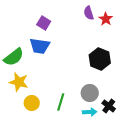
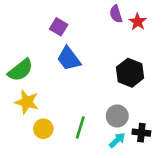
blue trapezoid: (40, 46) -> (69, 59), moved, turned 45
black cross: (109, 106) -> (141, 133), turned -32
cyan arrow: (90, 112) -> (117, 140), turned -40

